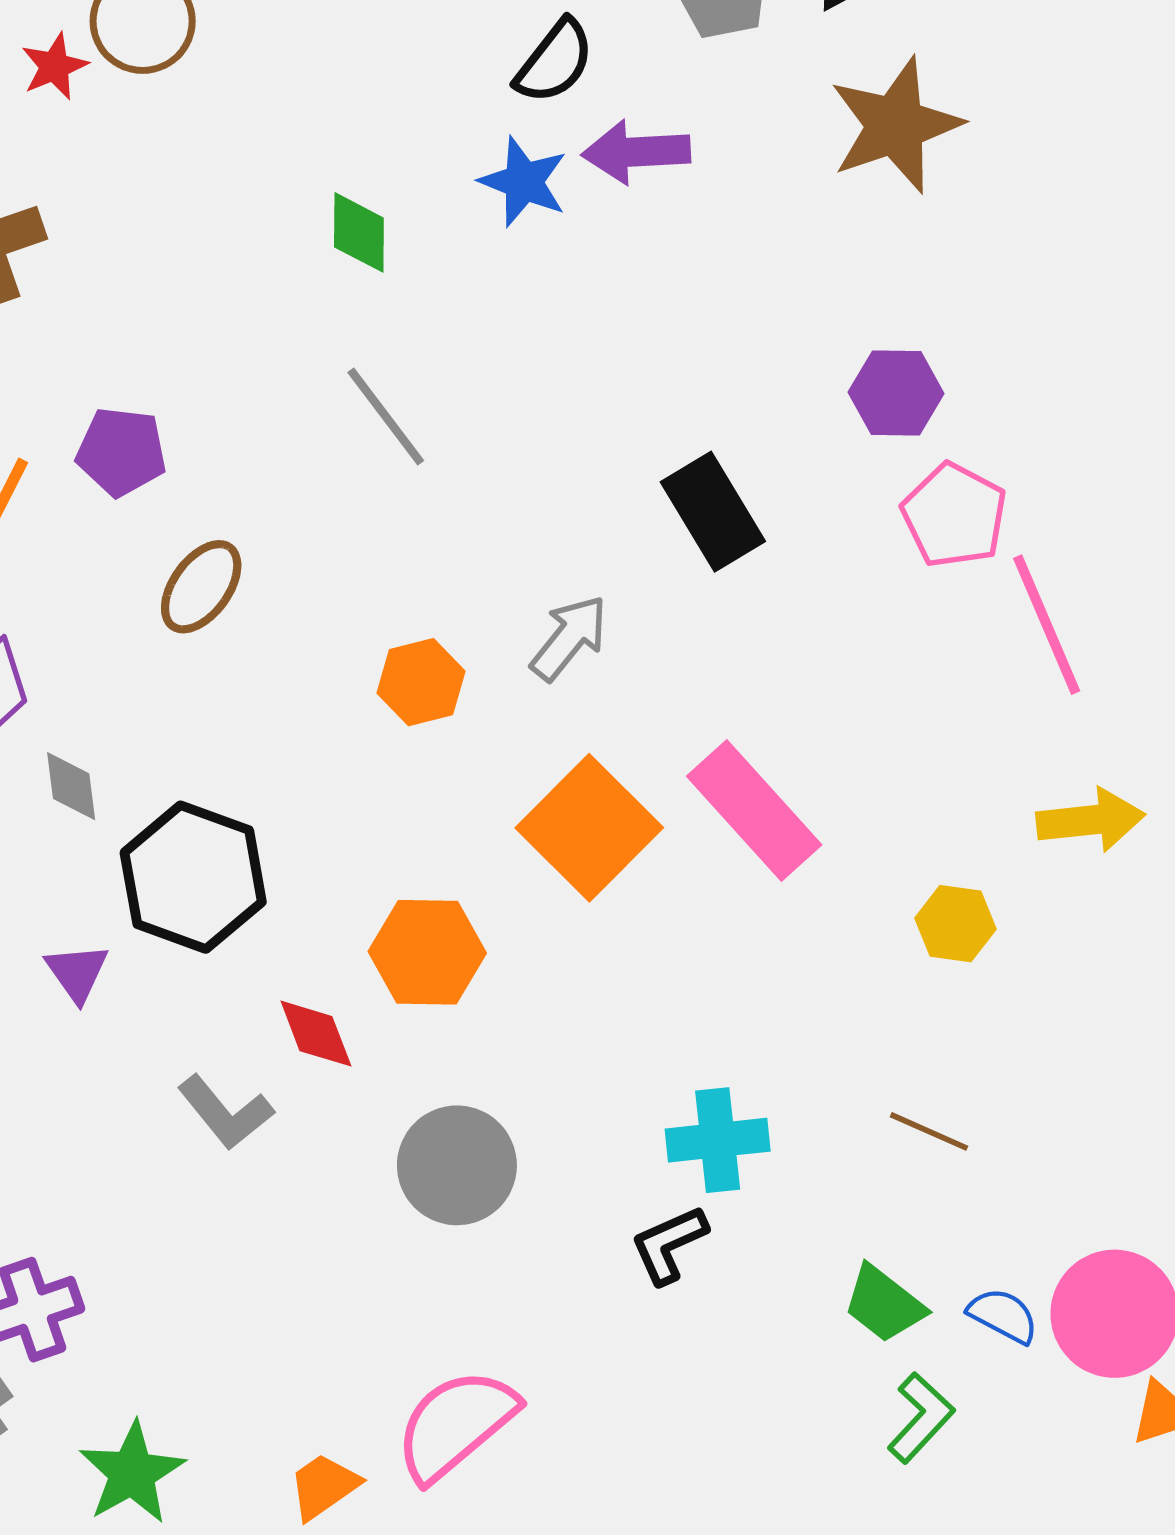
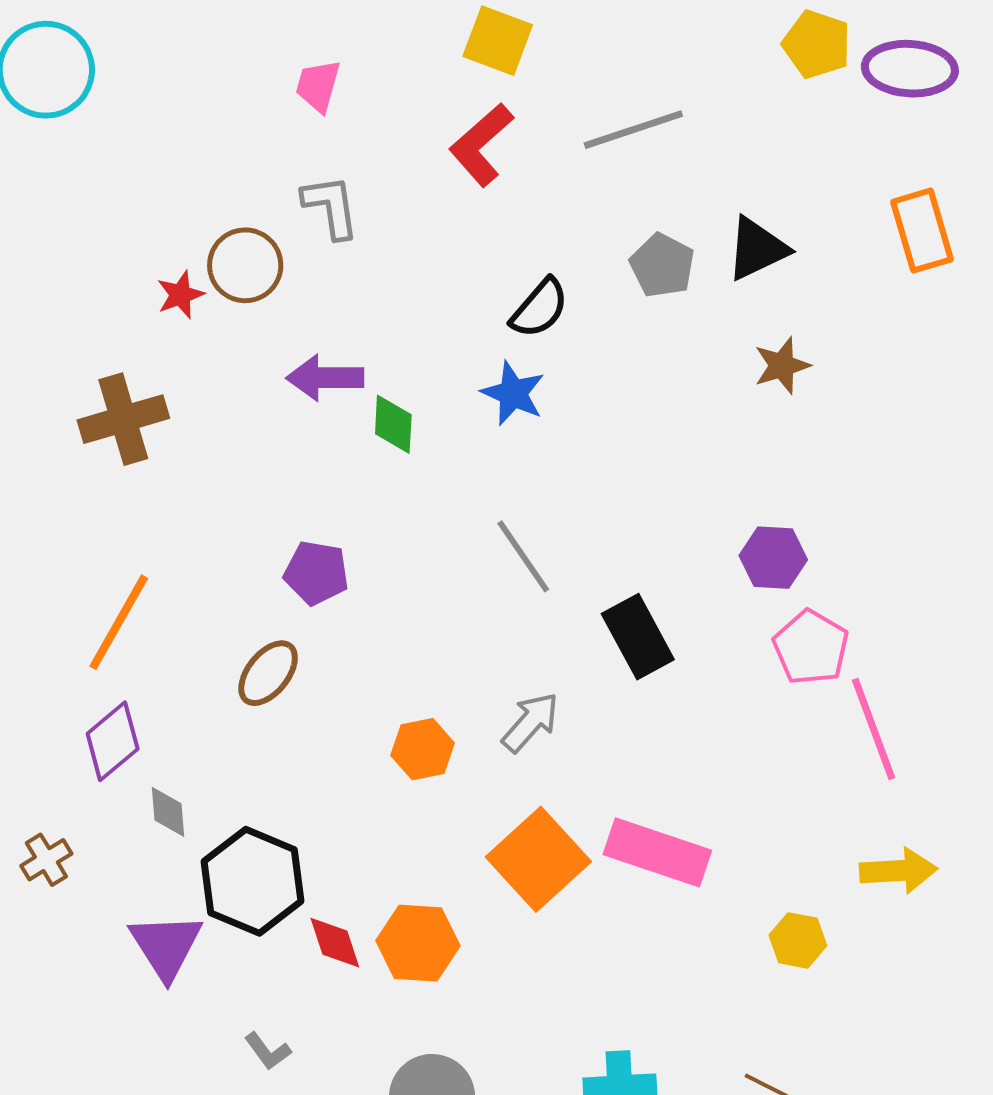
brown star: (895, 125) -> (782, 366), size x0.6
purple arrow: (636, 152) -> (325, 378), moved
gray line: (386, 416) -> (523, 556), moved
purple pentagon: (121, 452) -> (316, 573), moved
pink rectangle: (754, 811) -> (657, 852), turned -32
purple triangle: (77, 973) -> (166, 946), size x1.6
red diamond: (316, 1034) -> (335, 943), moved
gray L-shape: (225, 1112) -> (268, 1051), size x0.7

